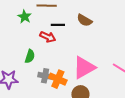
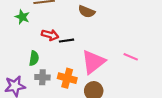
black line: (58, 25) -> (66, 41), moved
gray cross: (45, 76) -> (42, 77), moved

